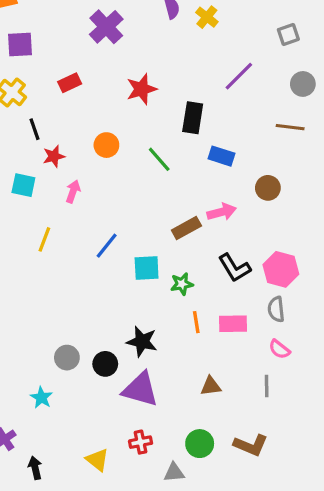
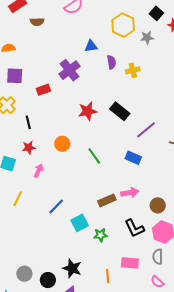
yellow cross: (207, 17) -> (133, 70), turned 32
purple line: (239, 76) -> (146, 130), moved
red rectangle: (70, 83) -> (43, 90), moved
black rectangle: (193, 118) -> (120, 111), moved, turned -66
black line: (35, 129) -> (28, 122), moved
brown circle: (268, 188) -> (158, 205), moved
cyan square: (147, 268) -> (80, 223), turned -30
orange line: (196, 322) -> (108, 276), moved

